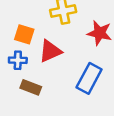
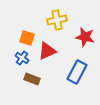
blue cross: (18, 60) -> (22, 58), turned 32

